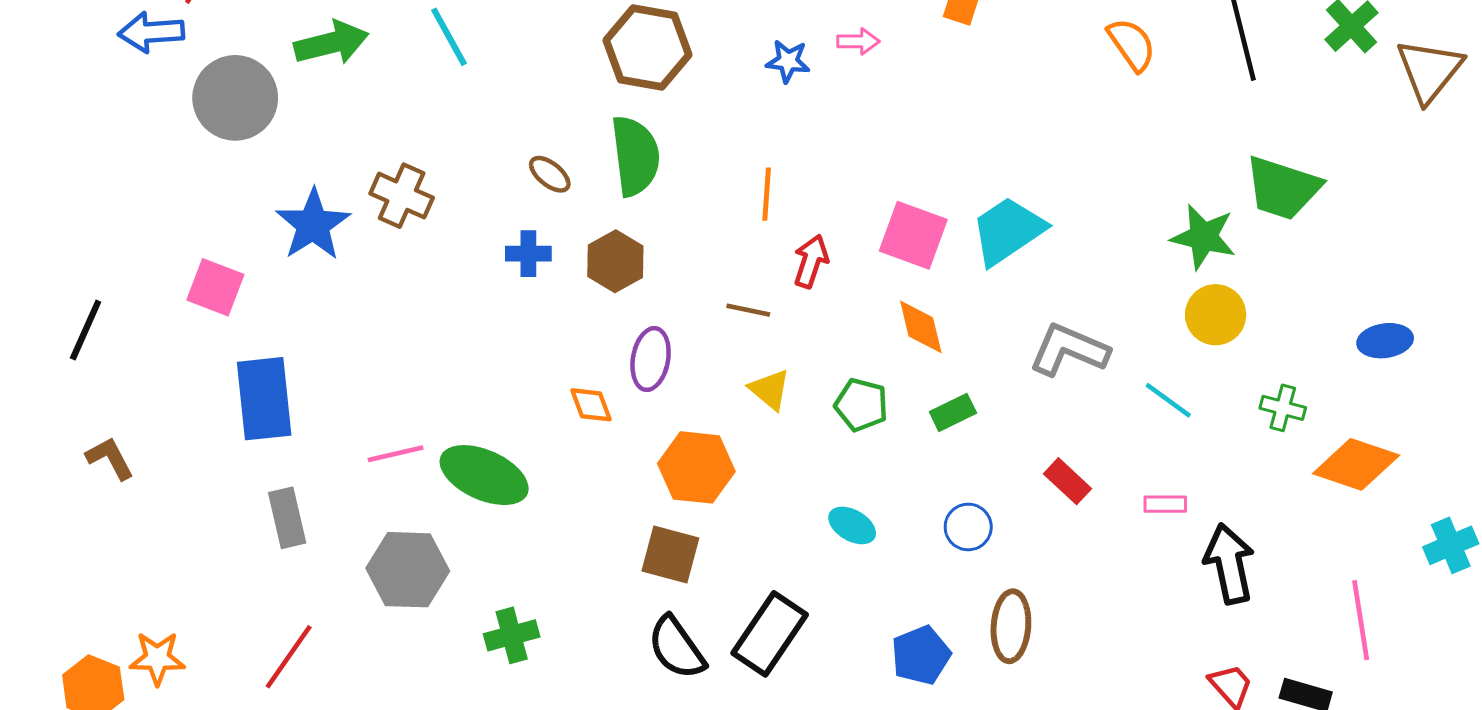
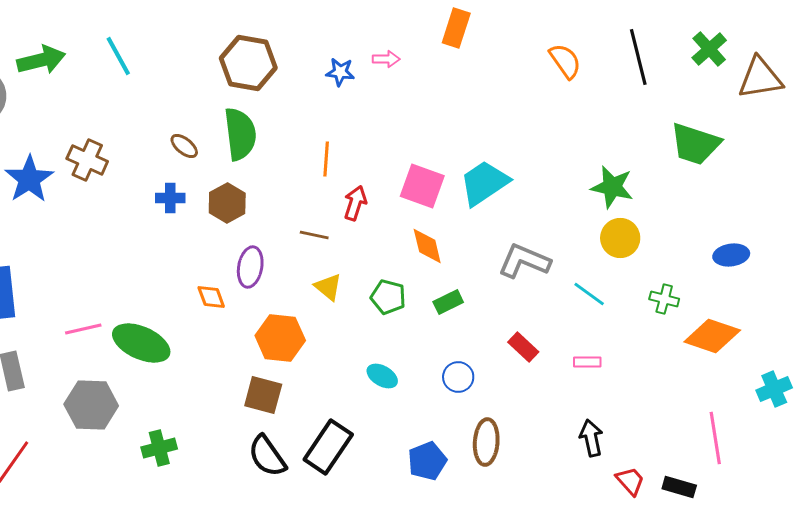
brown triangle: (1429, 70) -> (760, 78), turned 42
green trapezoid: (1283, 188) -> (695, 144), moved
black arrow: (1229, 564) -> (591, 438), moved, size x0.7

